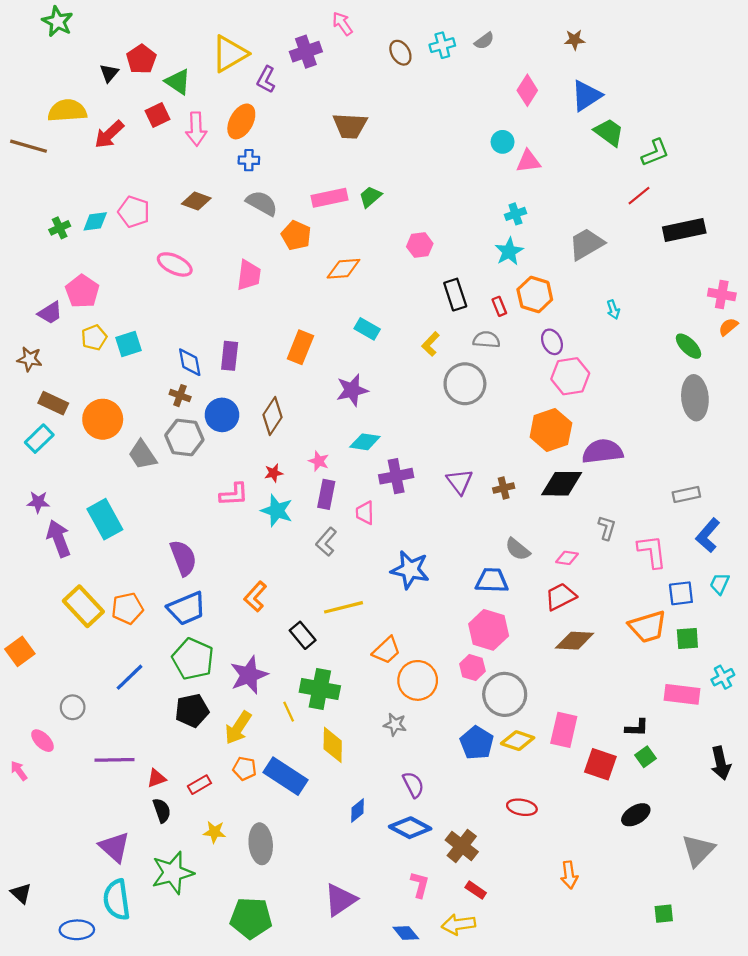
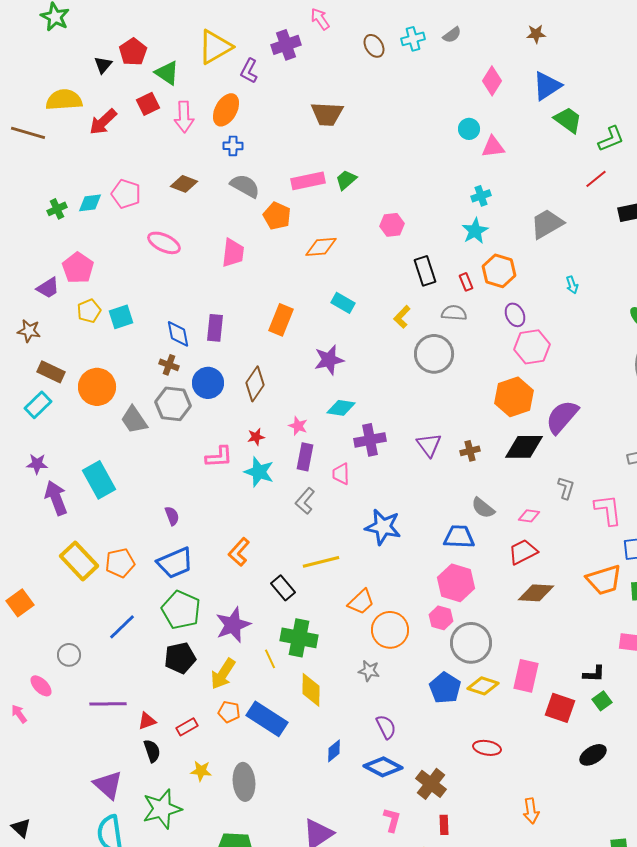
purple semicircle: (603, 451) -> (562, 417), turned -42
purple semicircle: (183, 558) -> (172, 516), size x0.6
red rectangle: (476, 890) -> (444, 825), turned 54

